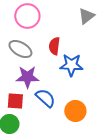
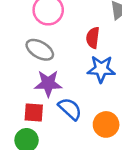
red semicircle: (54, 46) -> (93, 38), moved

